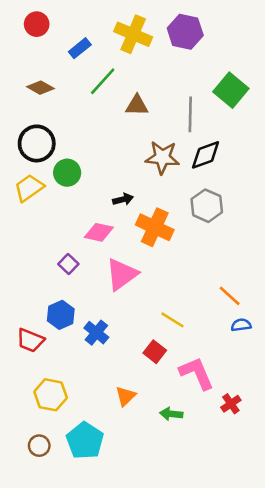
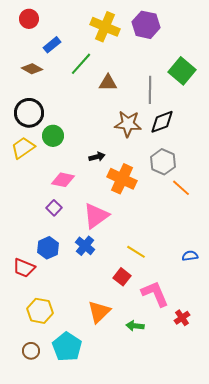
blue rectangle: (80, 48) -> (52, 45), moved
pink diamond: (99, 232) -> (63, 180), moved
orange line: (230, 296) -> (181, 188), moved
blue cross: (96, 333) -> (85, 246), moved
orange triangle: (126, 396) -> (99, 312), size x1.4

